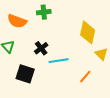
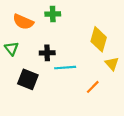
black cross: (41, 48) -> (47, 53), turned 32

